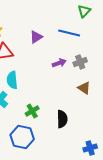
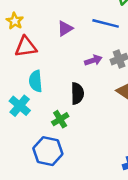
black semicircle: (62, 119) -> (77, 93), moved

